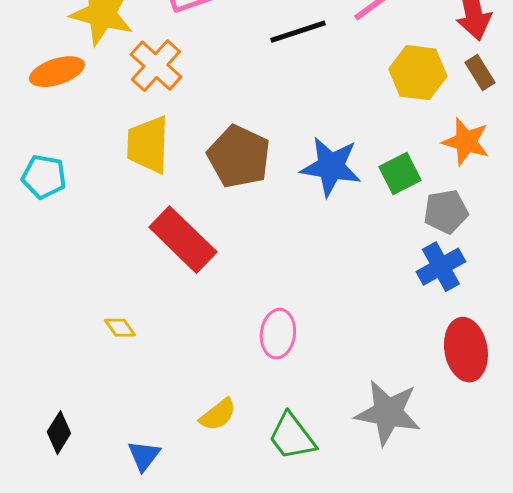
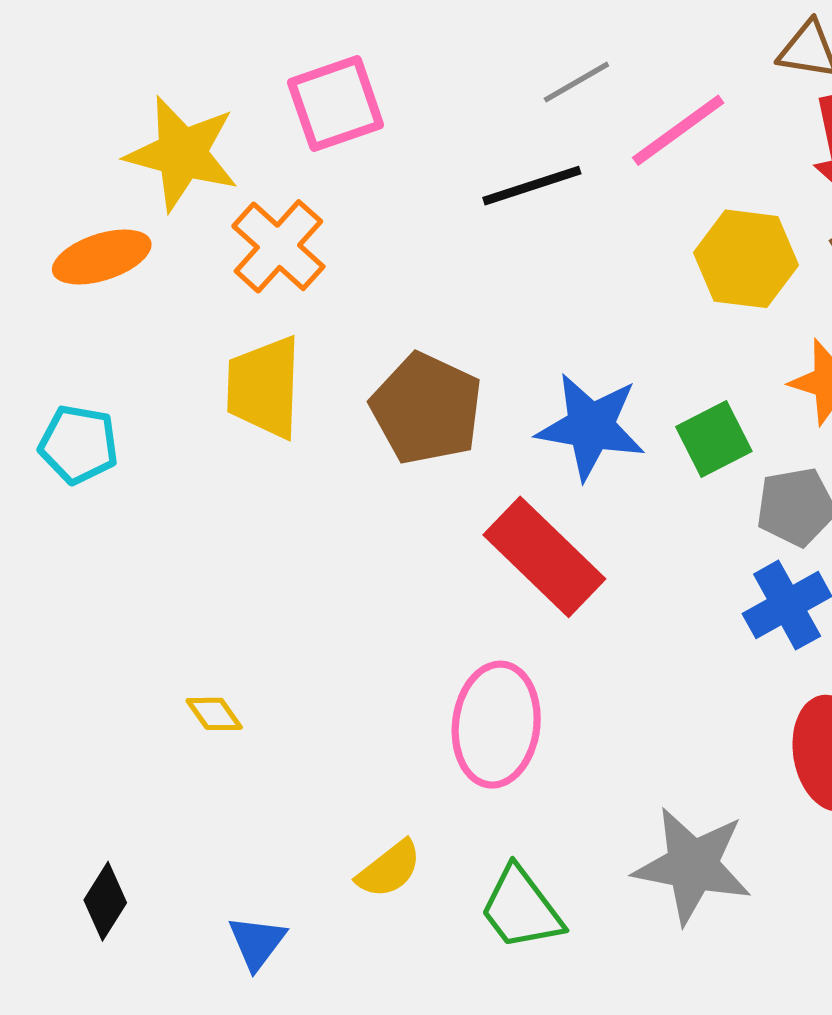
red rectangle: (183, 240) -> (544, 557), moved
pink ellipse: (278, 334) -> (496, 725), size x1.4

